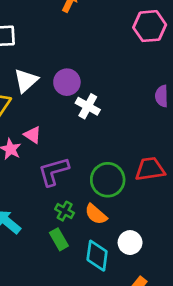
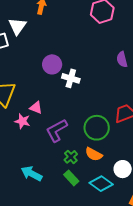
white triangle: (26, 81) -> (17, 26), moved
green cross: (65, 211) -> (71, 157), turned 32
cyan diamond: (97, 256) -> (101, 184), turned -50

